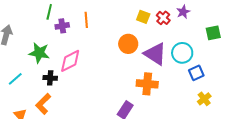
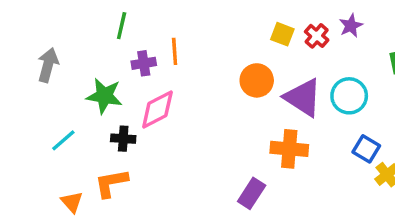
orange line: (86, 20) -> (175, 51), moved
purple cross: (62, 26) -> (144, 63), moved
blue square: (196, 73) -> (366, 149), moved, turned -35
orange L-shape: (43, 104) -> (111, 183), turned 35

